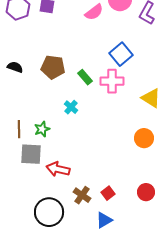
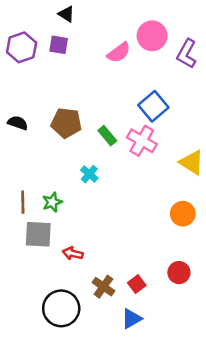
pink cross: (112, 81) -> (142, 141), turned 30
red arrow: (58, 169) -> (73, 253), size x0.7
red circle: (146, 192) -> (179, 273), moved

